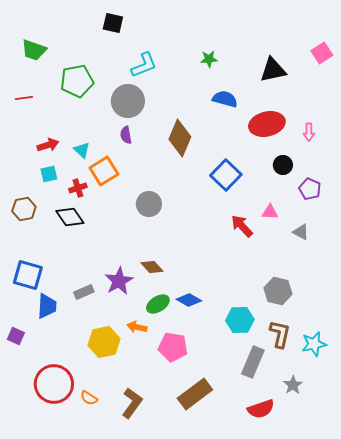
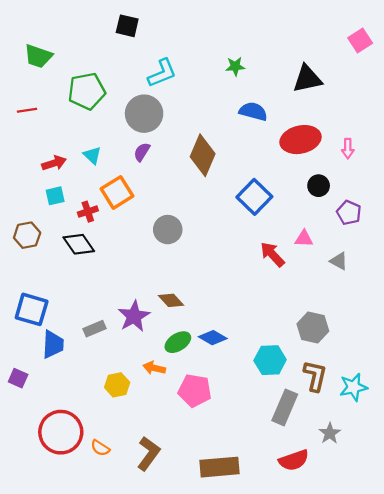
pink square: (322, 53) -> (360, 40), moved
purple semicircle: (126, 135) -> (142, 152), turned 42
cyan triangle: (82, 150) -> (92, 155), moved
yellow hexagon: (104, 342) -> (117, 385), size x0.7
brown rectangle: (195, 394) -> (219, 467), moved, turned 32

